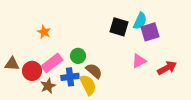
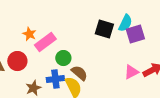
pink triangle: (139, 61) -> (131, 72), moved
pink rectangle: (52, 63) -> (45, 42), moved
red circle: (32, 71) -> (17, 61), moved

